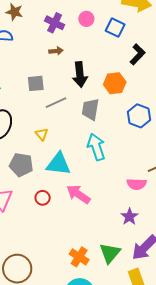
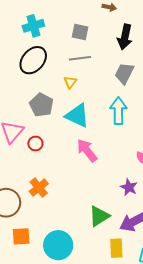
gray line: (56, 103) -> (80, 58), moved
red circle: (43, 198) -> (35, 144), moved
purple star: (129, 217) -> (129, 187), turned -30
orange cross: (79, 257) -> (39, 188), moved

